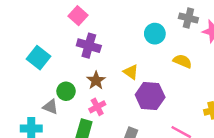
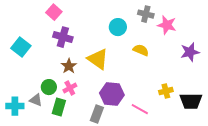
yellow triangle: (131, 72) -> (98, 59), size x1.6
green circle: (66, 91) -> (49, 87), moved
purple hexagon: (150, 96) -> (112, 94), moved
gray triangle: (50, 107) -> (36, 100), moved

